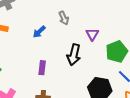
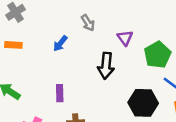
purple rectangle: (42, 68) -> (60, 93), moved

